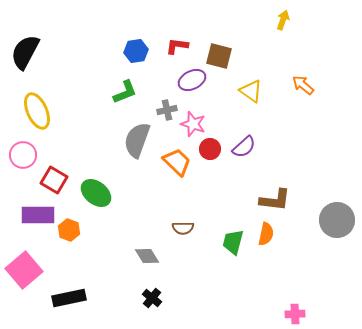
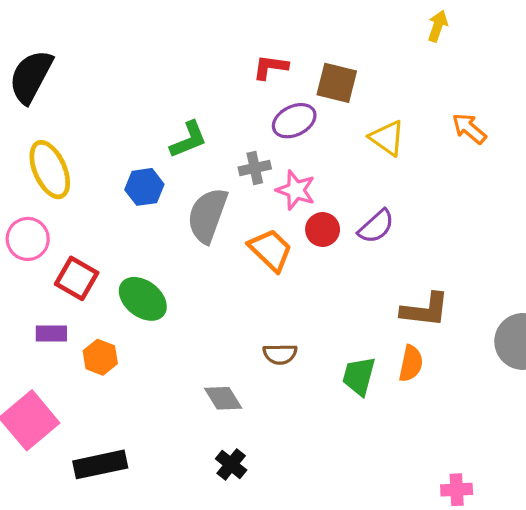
blue hexagon: (136, 51) -> (144, 187), moved
purple rectangle: (38, 215) -> (51, 334), size x0.6

